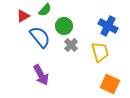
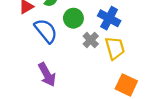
blue cross: (108, 26) -> (109, 18), moved
gray cross: (71, 45) -> (91, 40), moved

